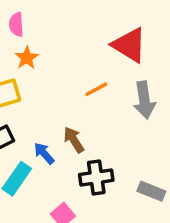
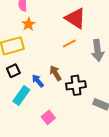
red triangle: (129, 45) -> (75, 18), moved
black cross: (96, 177) -> (76, 85), moved

